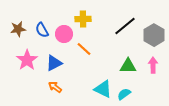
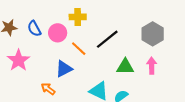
black line: (125, 26) -> (107, 39), moved
blue triangle: (54, 63) -> (64, 69), moved

